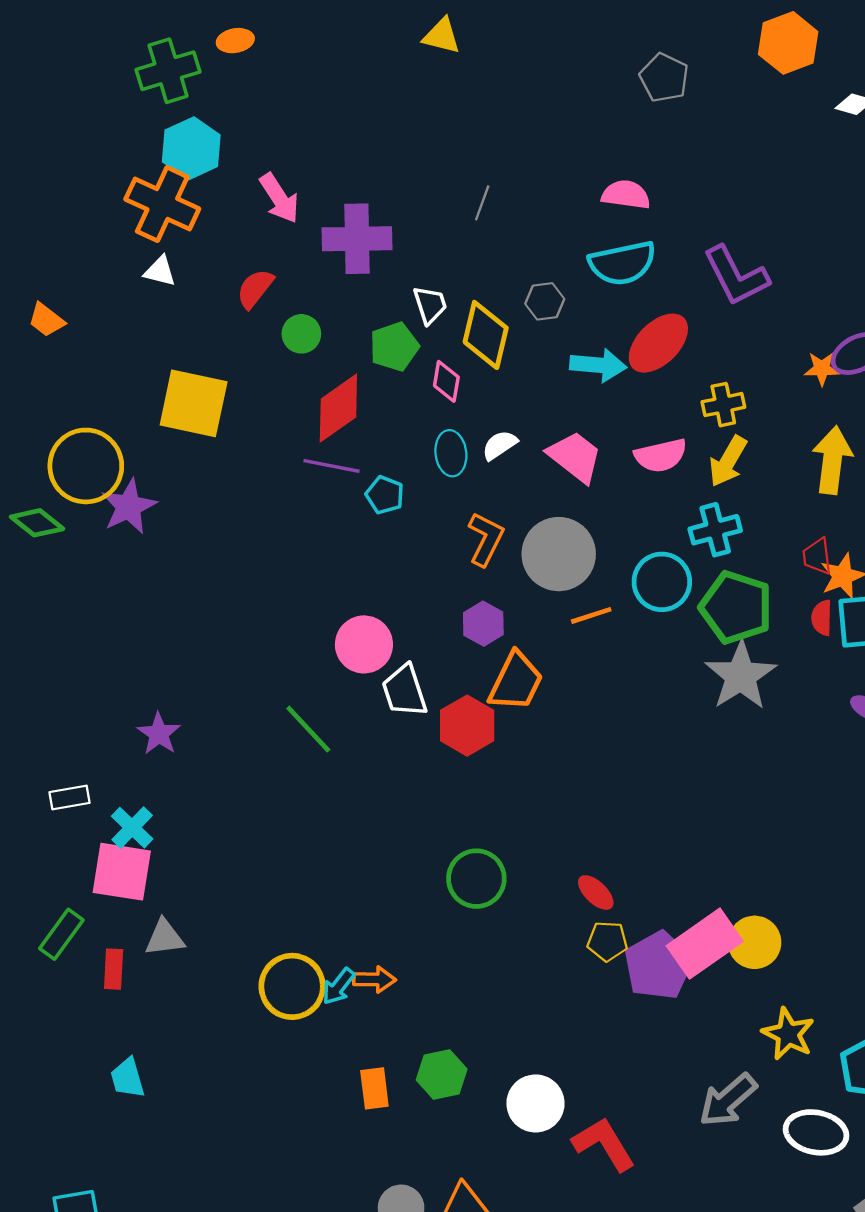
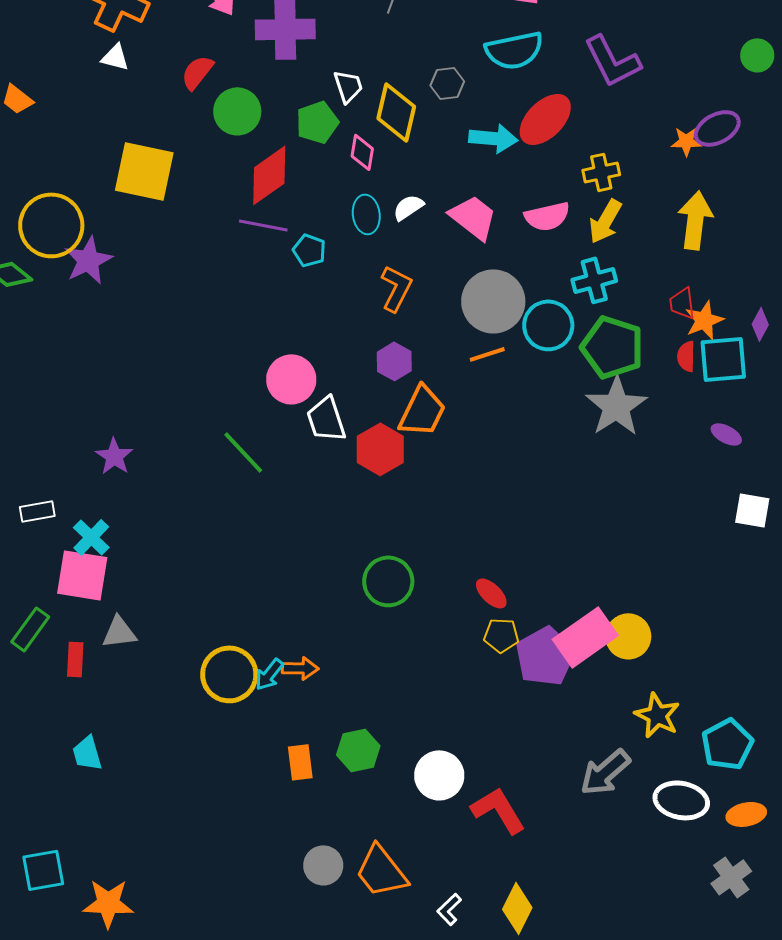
green circle: (301, 334) -> (237, 111), size x1.4
gray circle: (559, 554) -> (493, 301), moved

